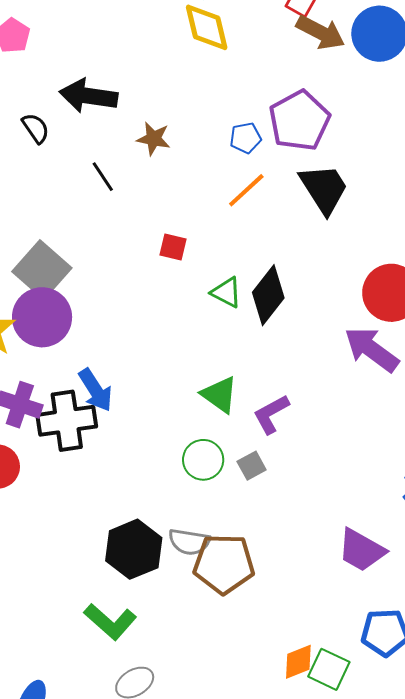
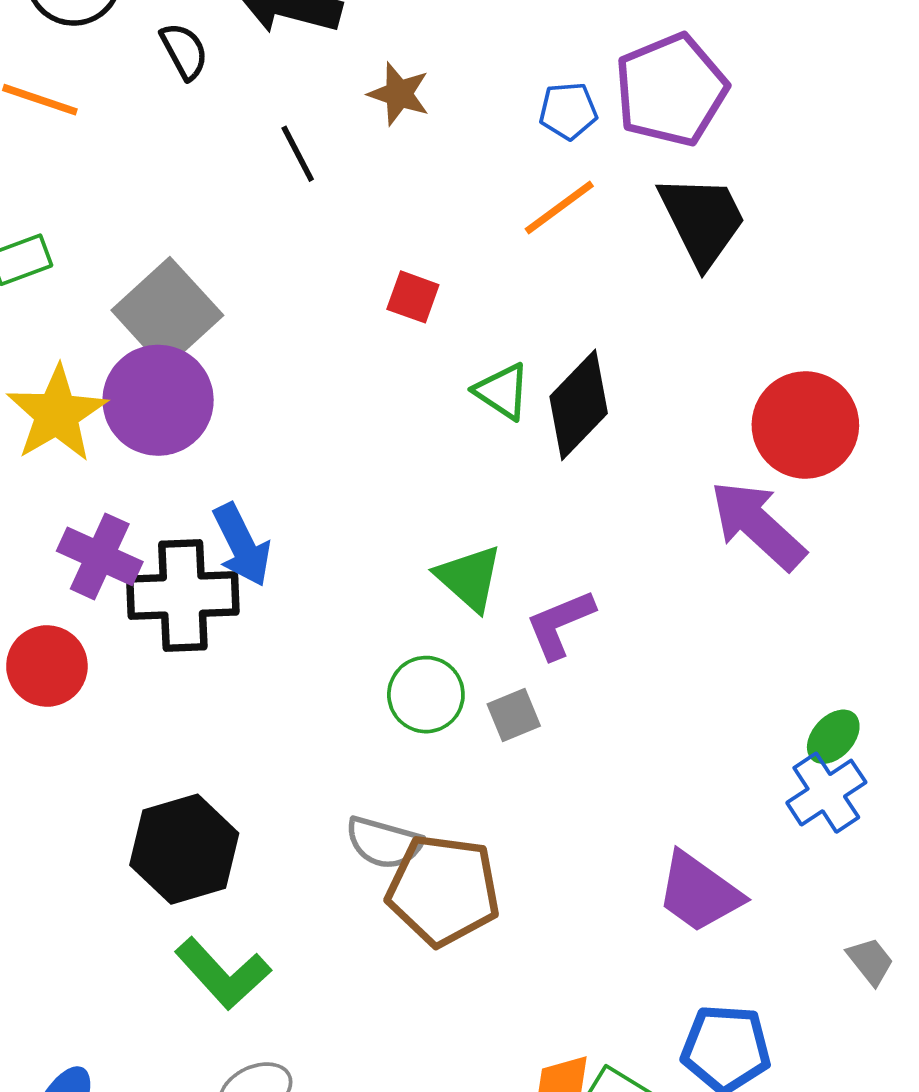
black hexagon: (134, 549) -> (184, 849), moved

